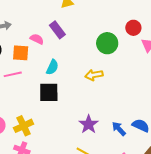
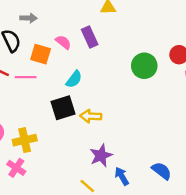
yellow arrow: (94, 75) -> (91, 116), moved
black square: (49, 92) -> (63, 108), turned -30
blue arrow: (119, 129) -> (122, 176), moved

